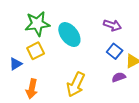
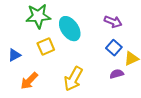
yellow square: (36, 51) -> (46, 46), moved
orange arrow: (32, 89) -> (29, 81), turned 30

